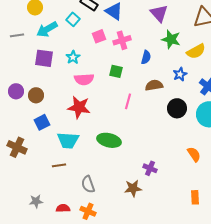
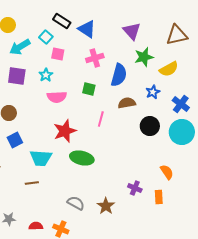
pink square: (99, 36) -> (58, 54), moved, turned 32
green star: (171, 39) -> (144, 57), turned -30
blue semicircle: (146, 57) -> (119, 75), size x1.6
red star: (79, 107) -> (65, 131), moved, turned -30
purple cross: (150, 168) -> (135, 188), moved
gray semicircle: (88, 184) -> (76, 203), moved, turned 138
brown star: (133, 188) -> (106, 206), turned -30
orange rectangle: (195, 197) -> (159, 197), moved

